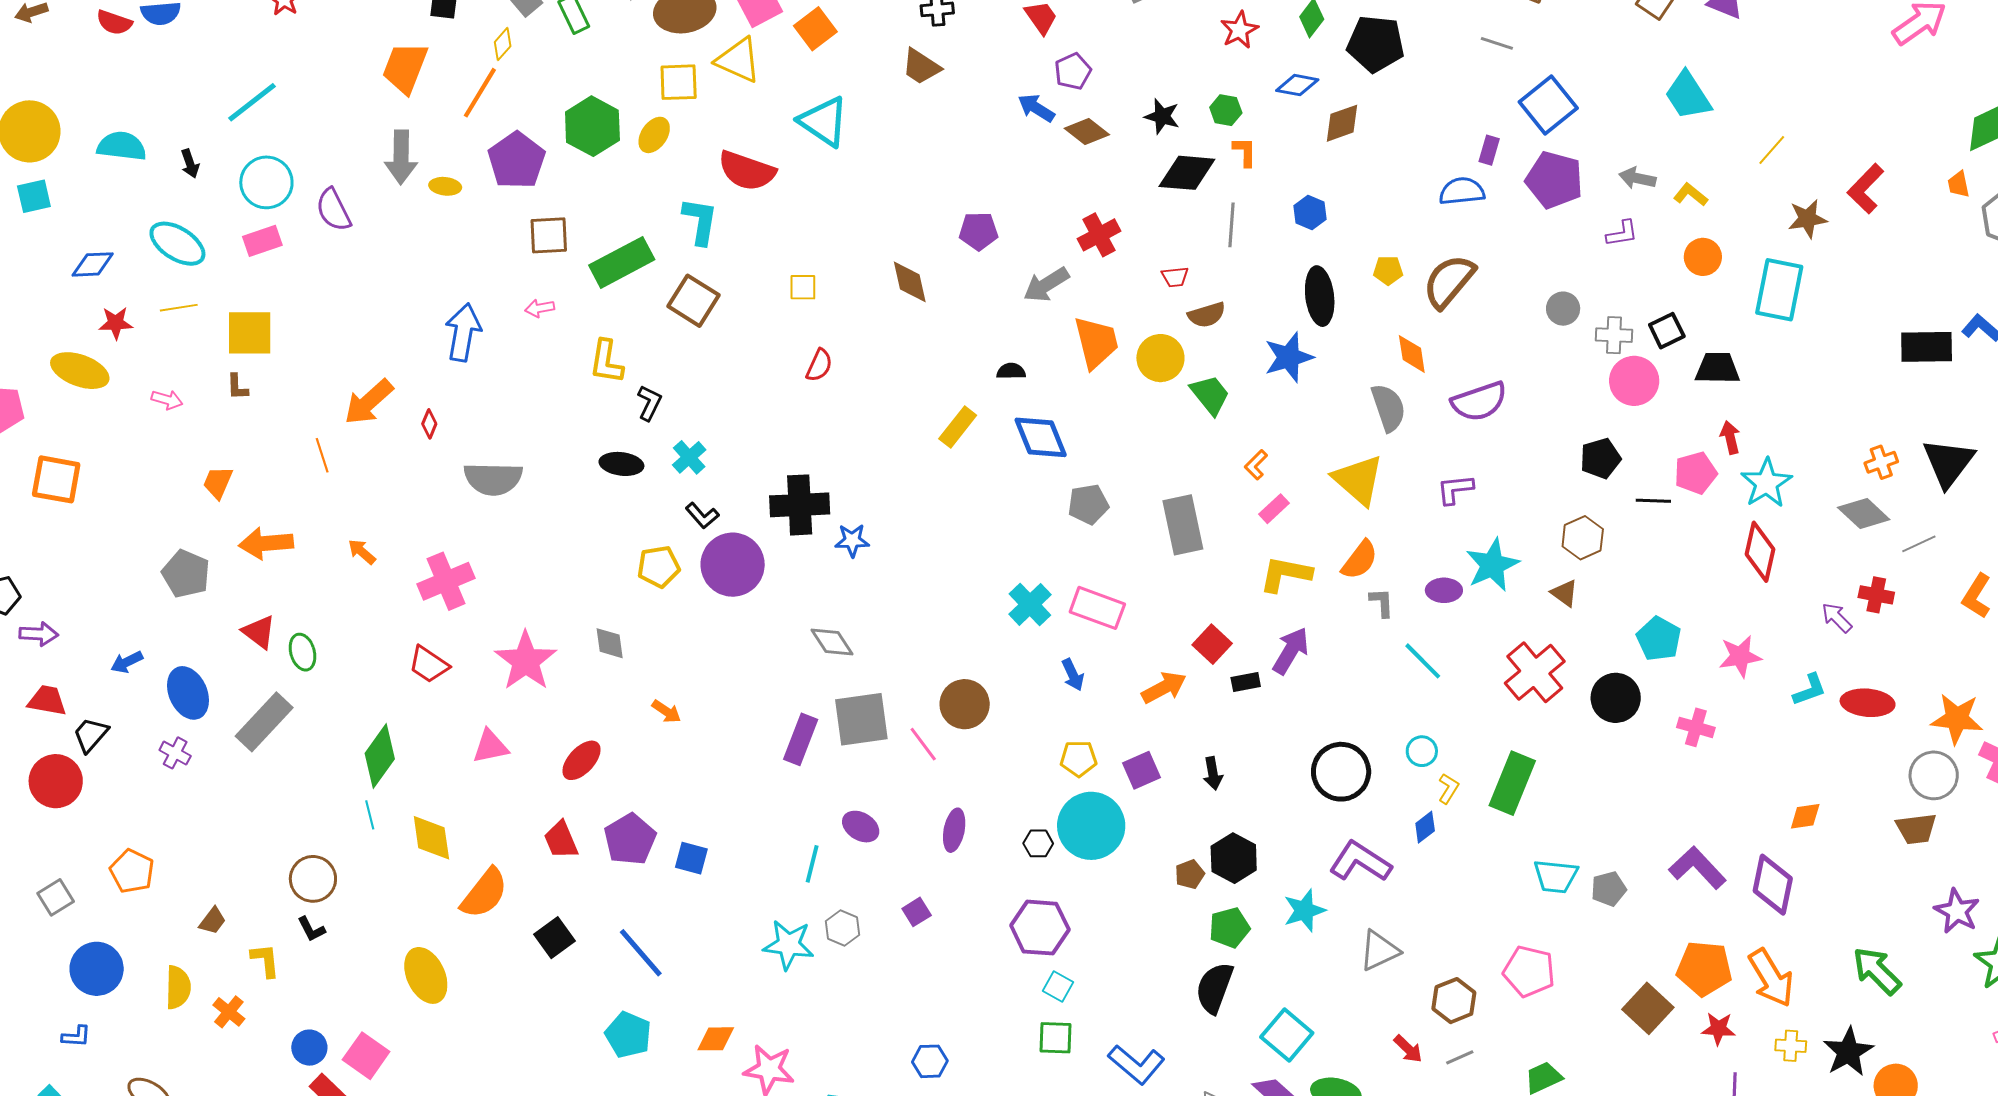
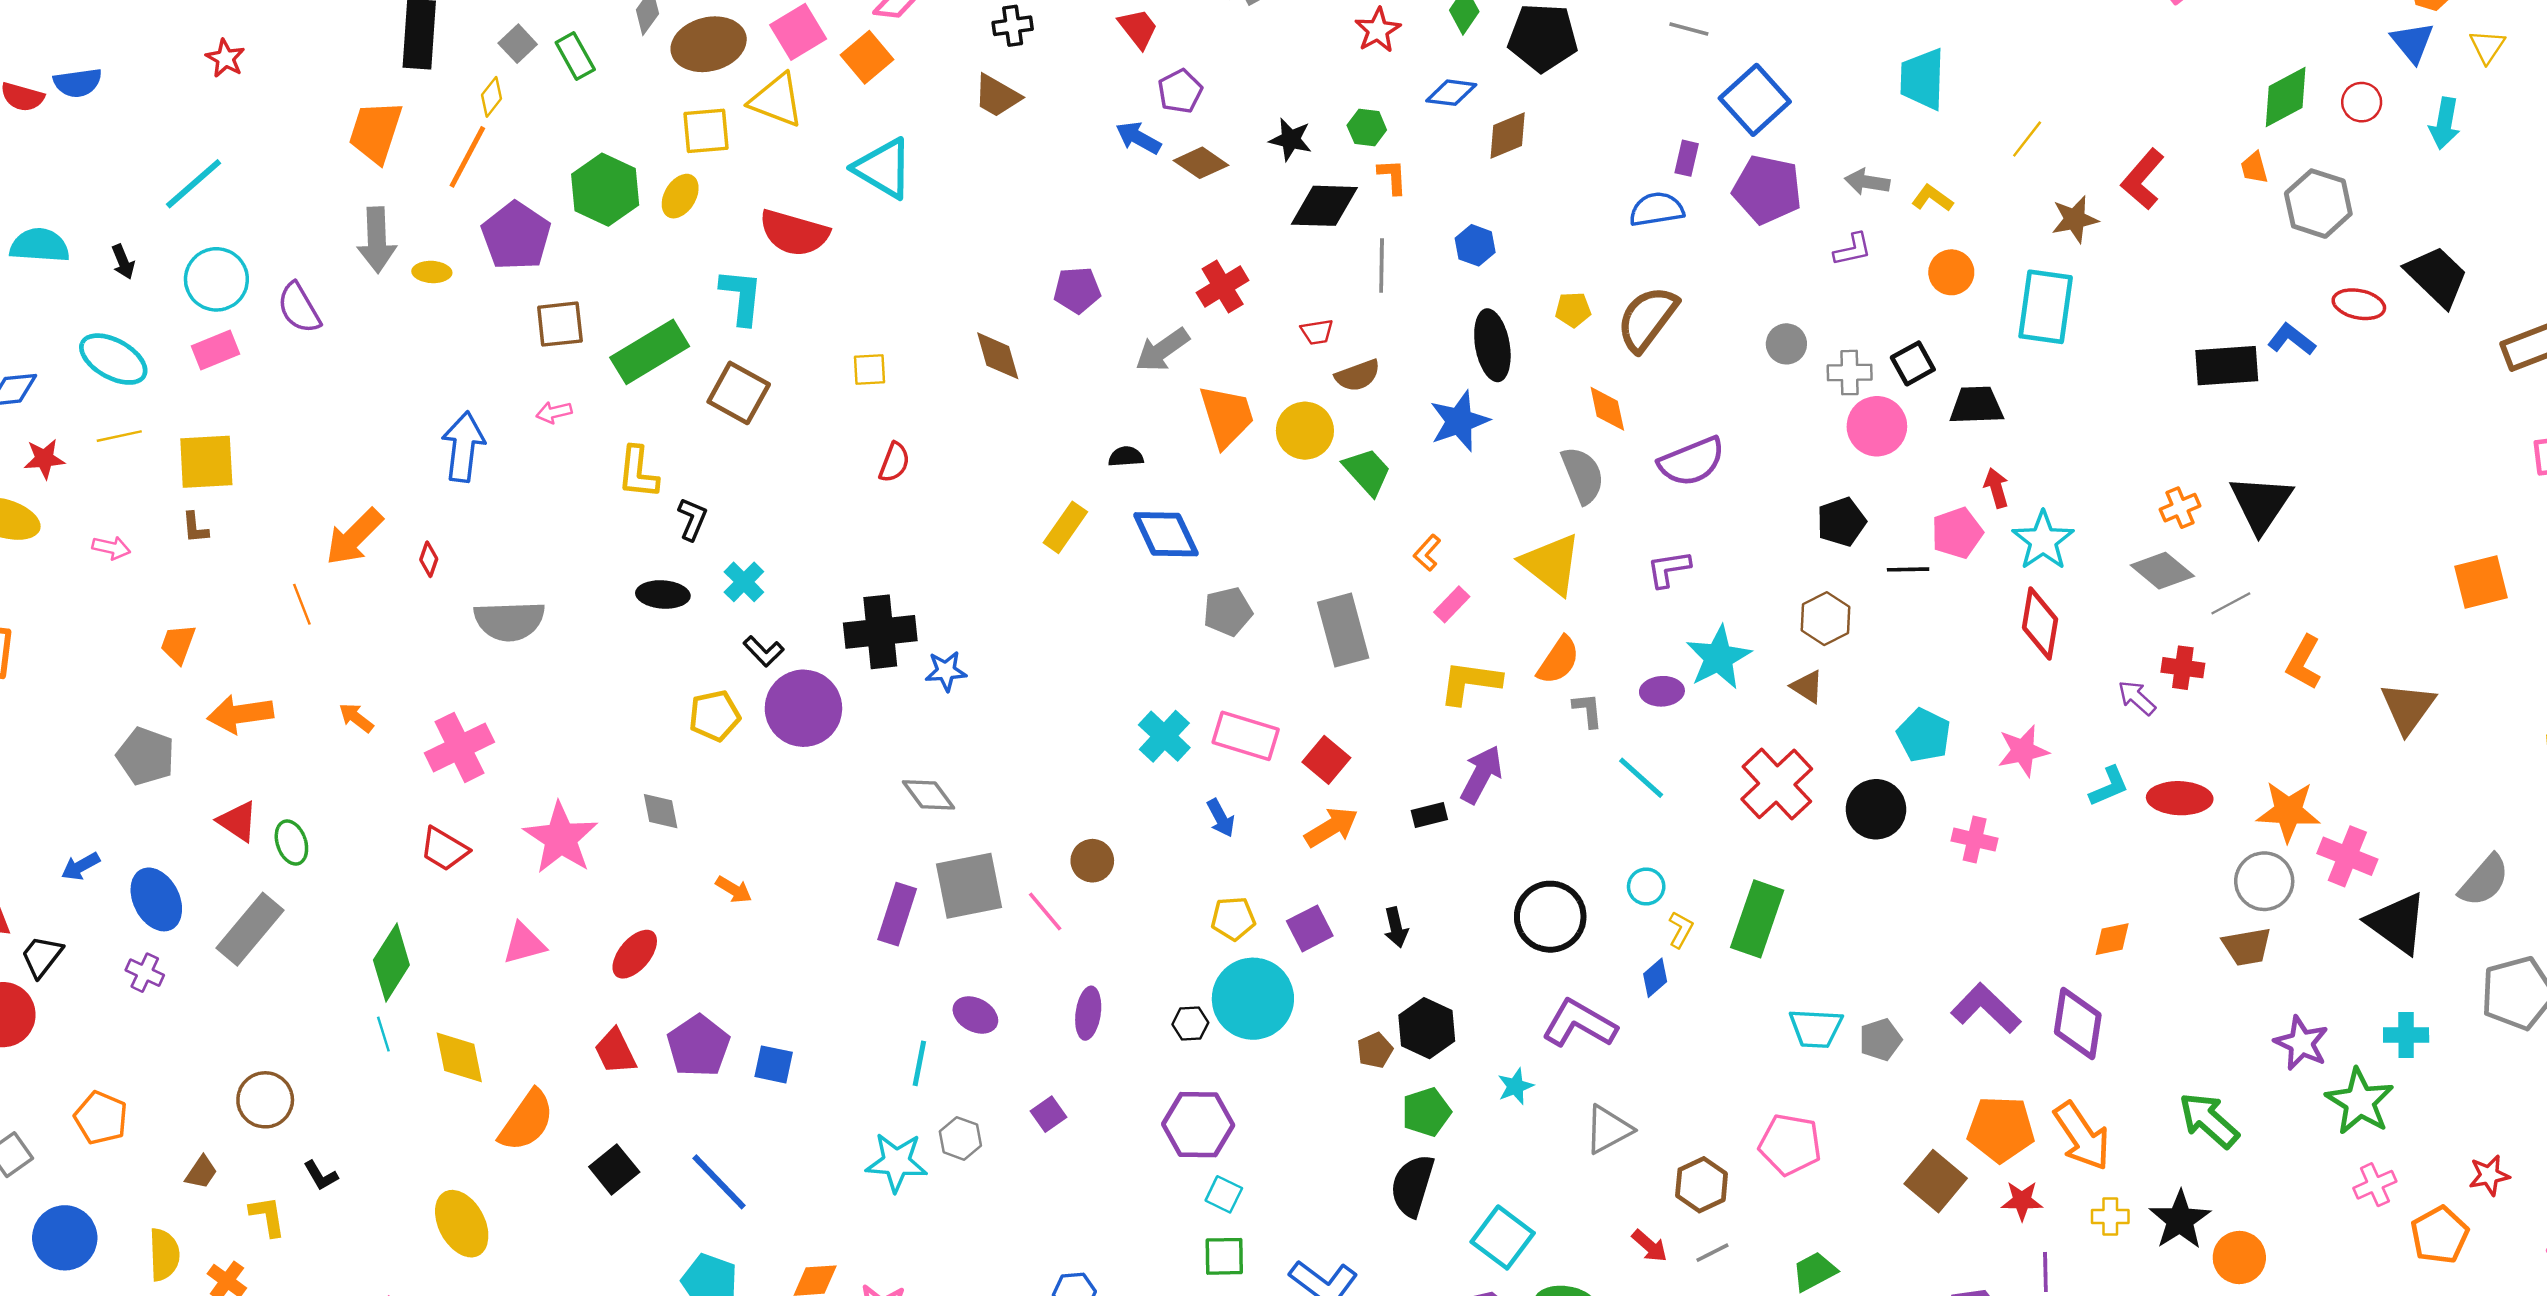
cyan trapezoid: (1688, 96) -> (1922, 79), turned 38
red square: (1212, 644) -> (1326, 760), moved
brown circle: (965, 704) -> (1092, 861), size x0.7
brown circle: (313, 879) -> (265, 1100), moved
cyan star: (1304, 911) -> (1515, 1086), size x0.7

